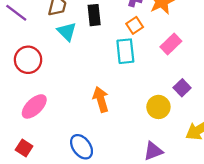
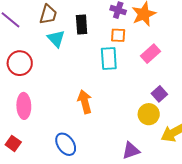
orange square: (135, 25) -> (118, 35), turned 35
pink ellipse: (34, 106) -> (24, 106), turned -50
yellow circle: (158, 107) -> (149, 114), moved

